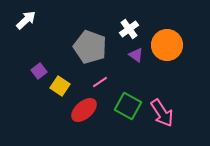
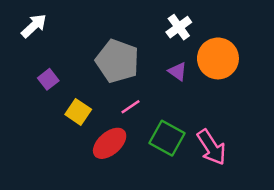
white cross: (129, 29) -> (179, 27), moved
purple square: (39, 71) -> (48, 79), moved

